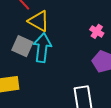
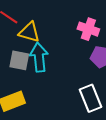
pink cross: (97, 31) -> (88, 29), size x1.5

